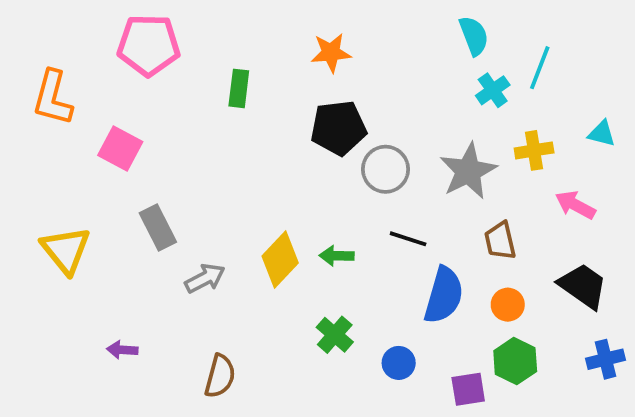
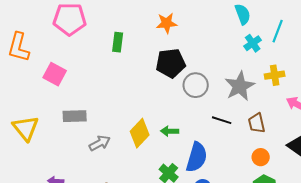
gray rectangle: (158, 228) -> (75, 116), turned -65
black line: (408, 239) -> (222, 120), moved
blue semicircle: (444, 295) -> (197, 157), moved

